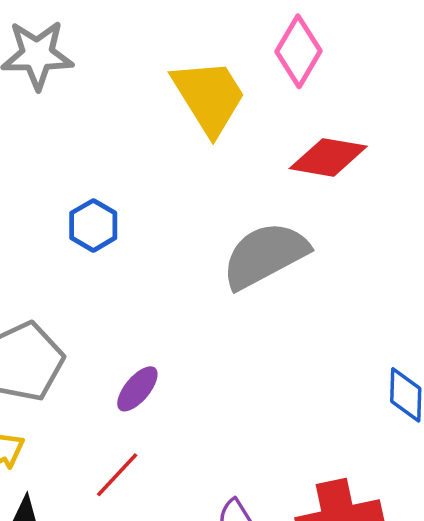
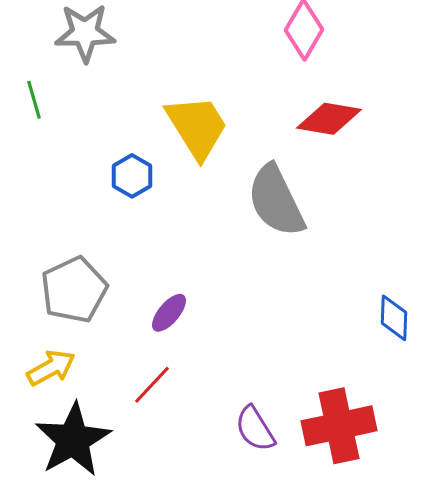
yellow trapezoid: (209, 97) -> (197, 127), moved
gray semicircle: (265, 255) -> (276, 201), turned -88

